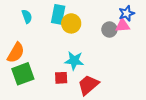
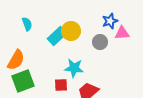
blue star: (127, 13) -> (110, 21), moved
cyan rectangle: (58, 14) -> (57, 36), moved, turned 36
gray circle: (109, 30) -> (100, 42), moved

